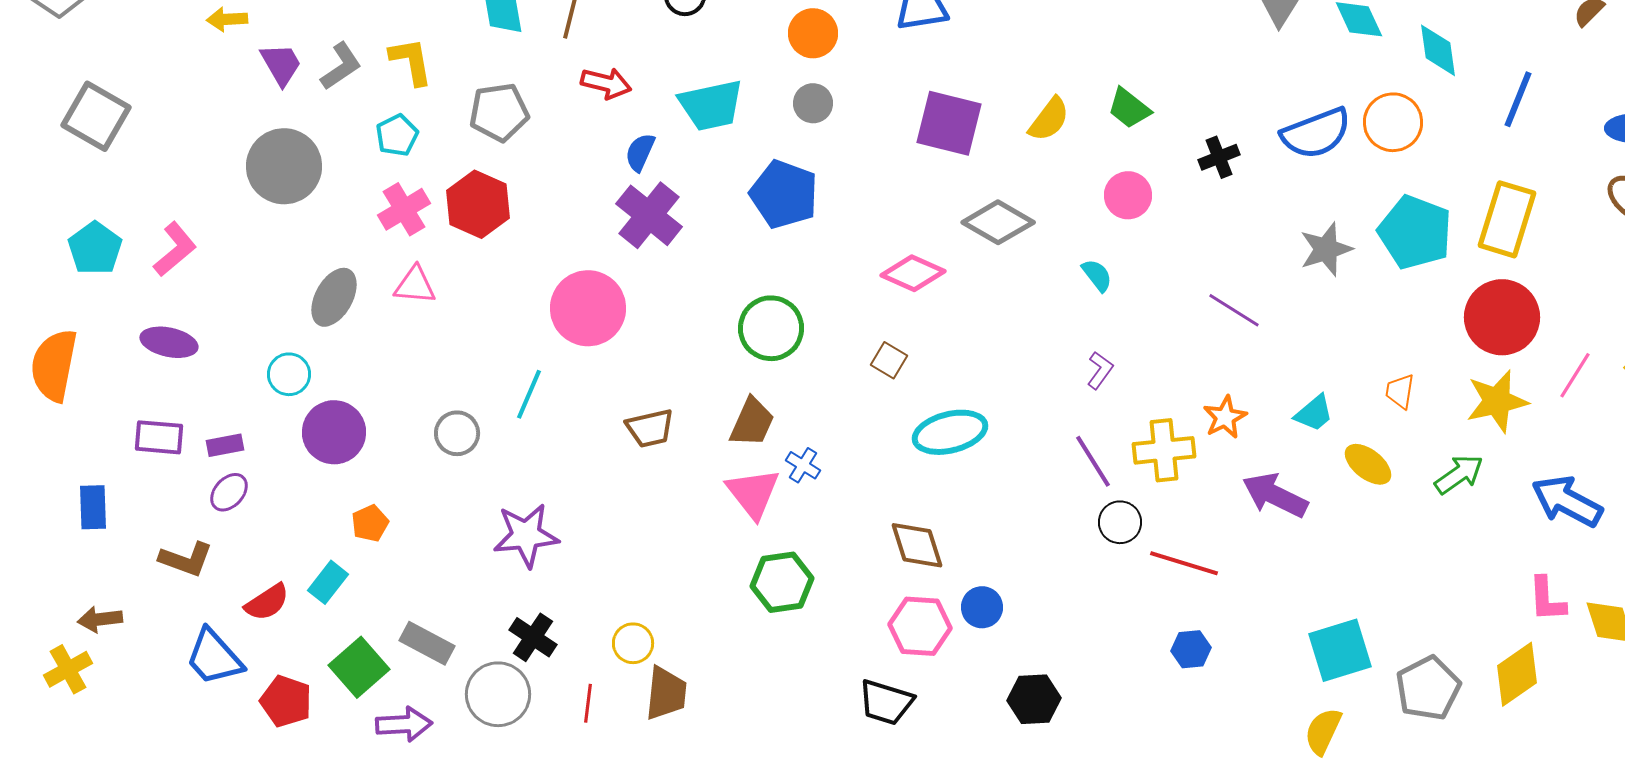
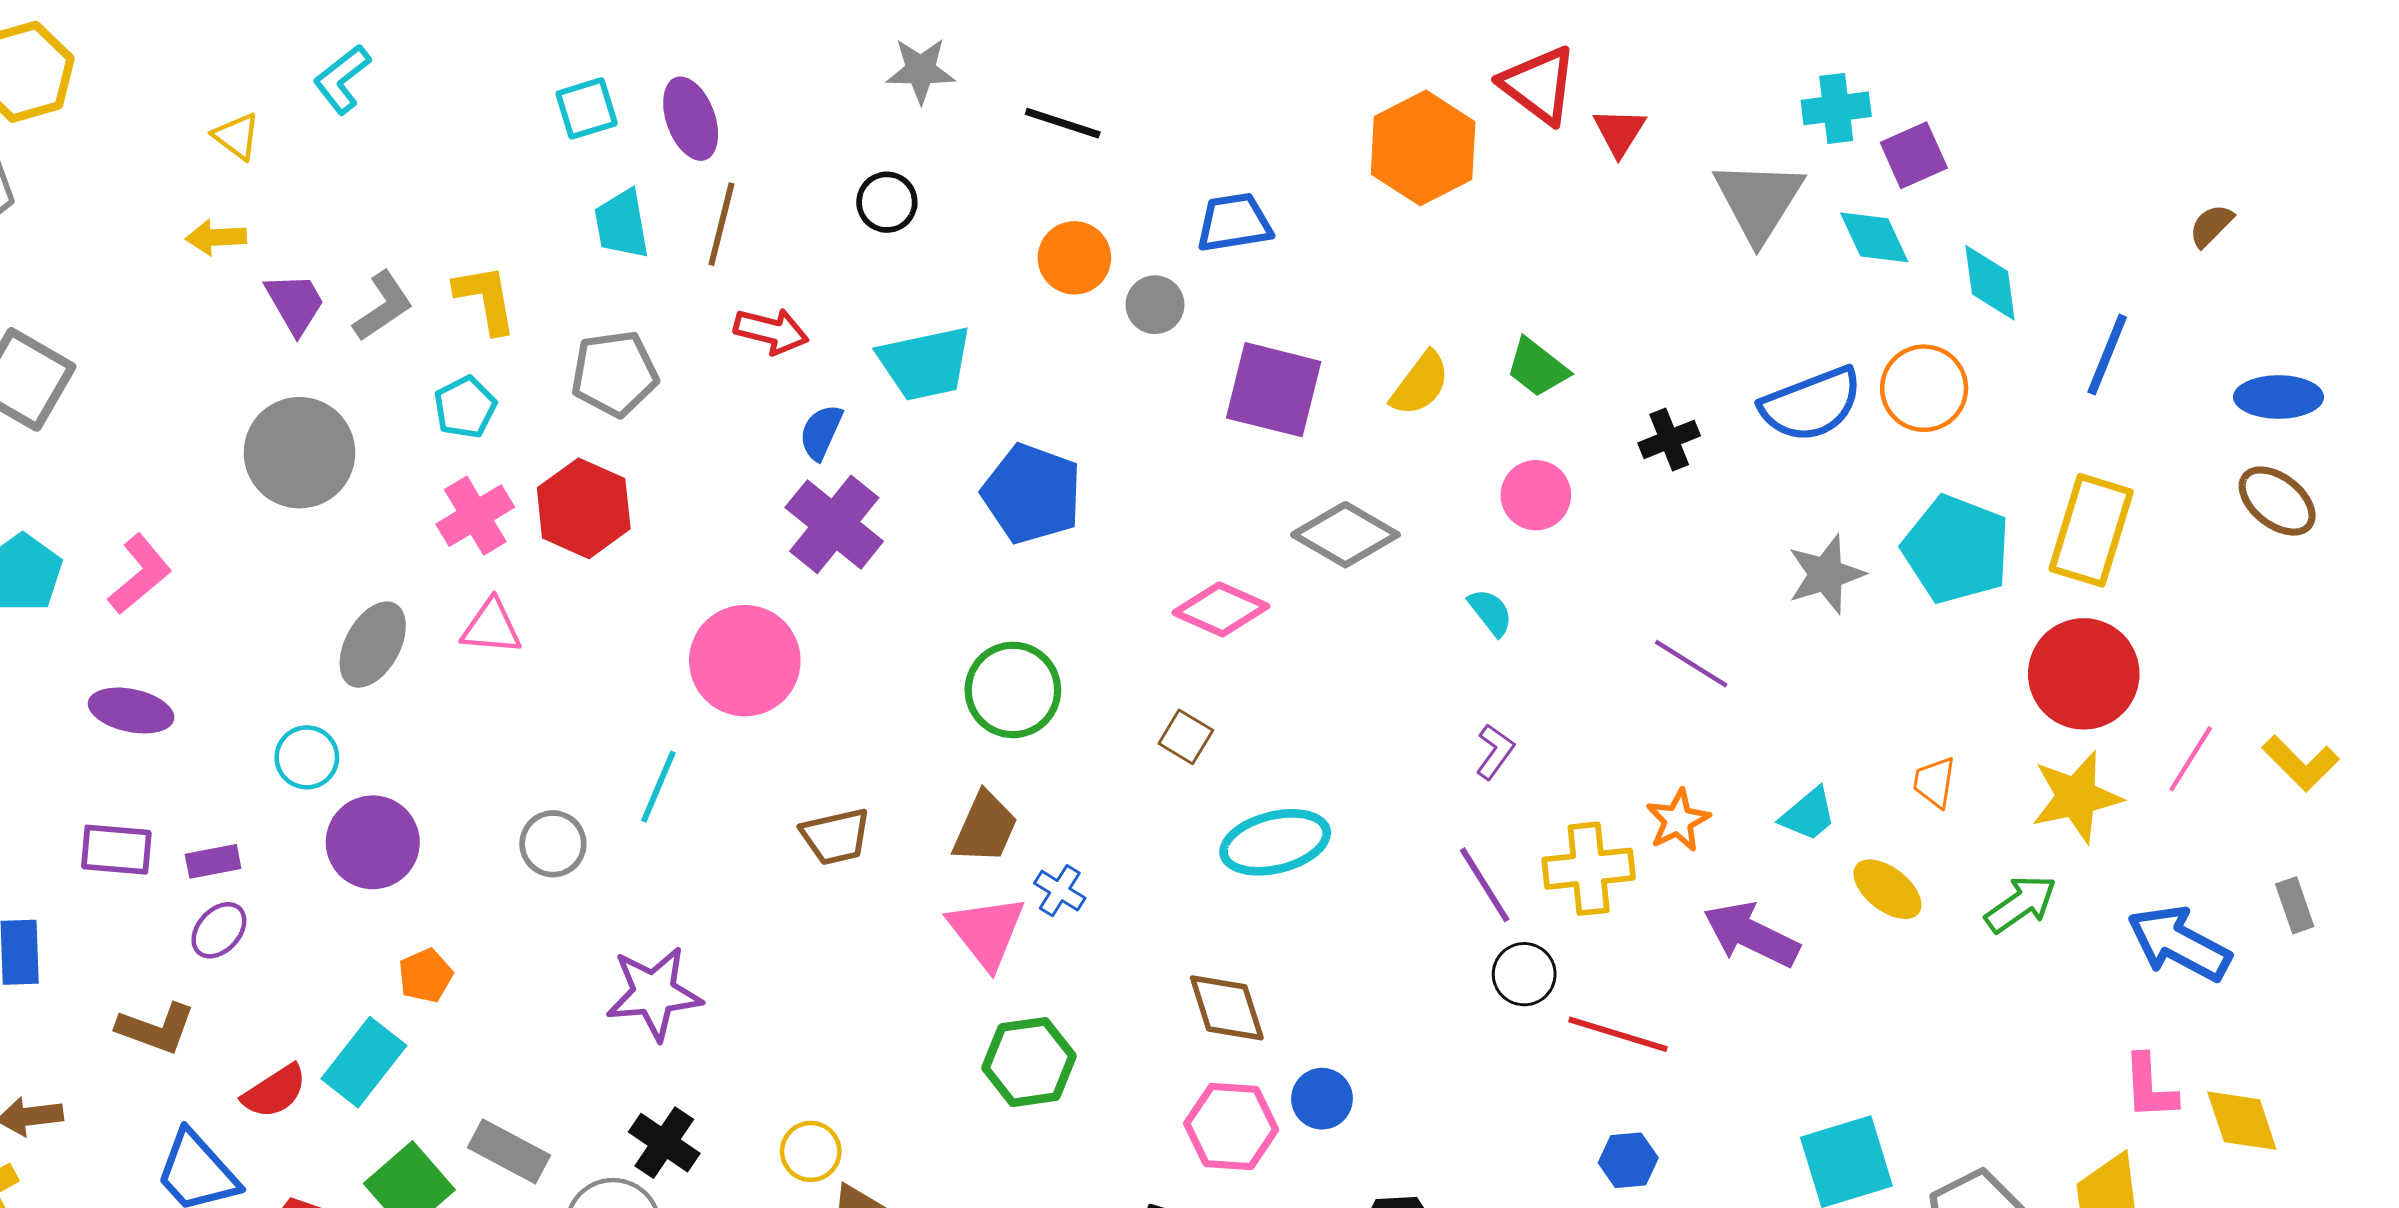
gray circle: (813, 103) -> (1155, 305), moved
cyan rectangle: (328, 582) -> (364, 1062), size x1.4

